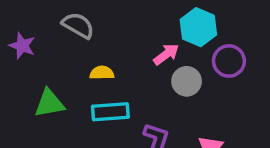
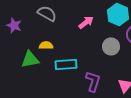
pink arrow: (166, 54) -> (86, 22), moved
yellow semicircle: (102, 73) -> (46, 45), moved

